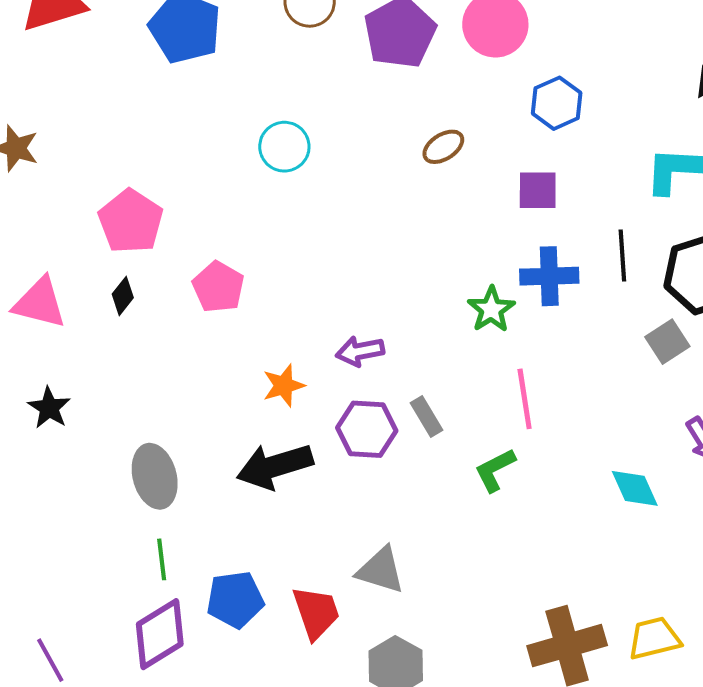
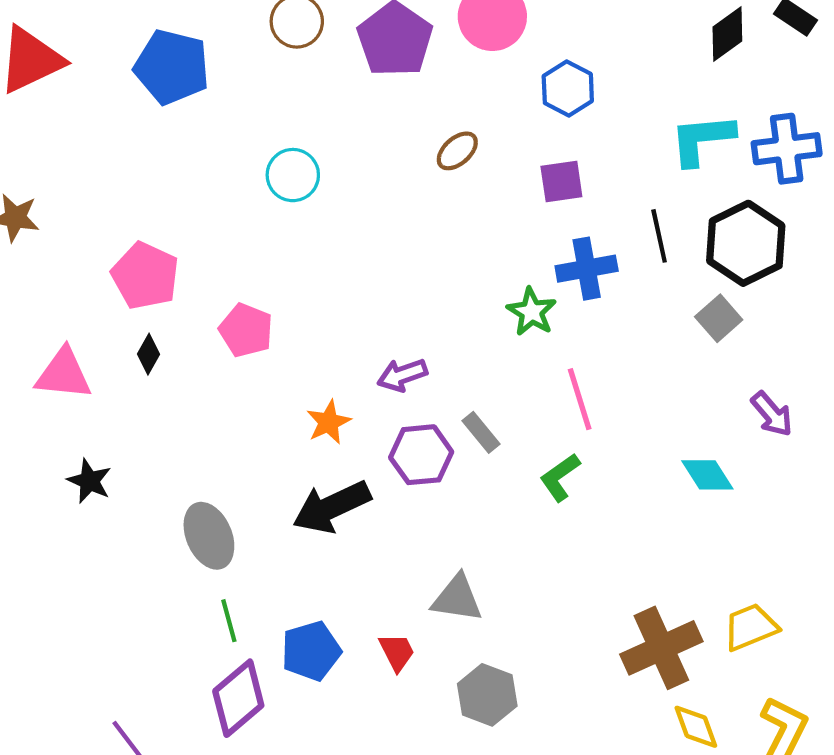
red trapezoid: (316, 613) -> (397, 652), size x0.7

